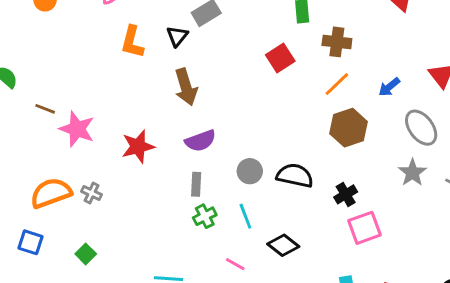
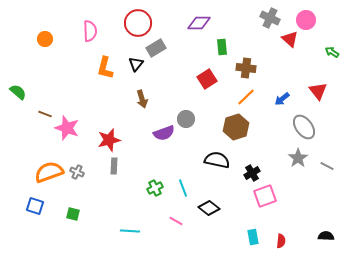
brown arrow: (186, 87) -> (142, 99), size x0.7
brown hexagon: (349, 128) -> (236, 127), moved
purple semicircle: (200, 141) -> (164, 133), moved
gray circle: (250, 171) -> (186, 119), moved
gray rectangle: (196, 184) -> (114, 166), moved
green square: (86, 254) -> (73, 214), turned -32

